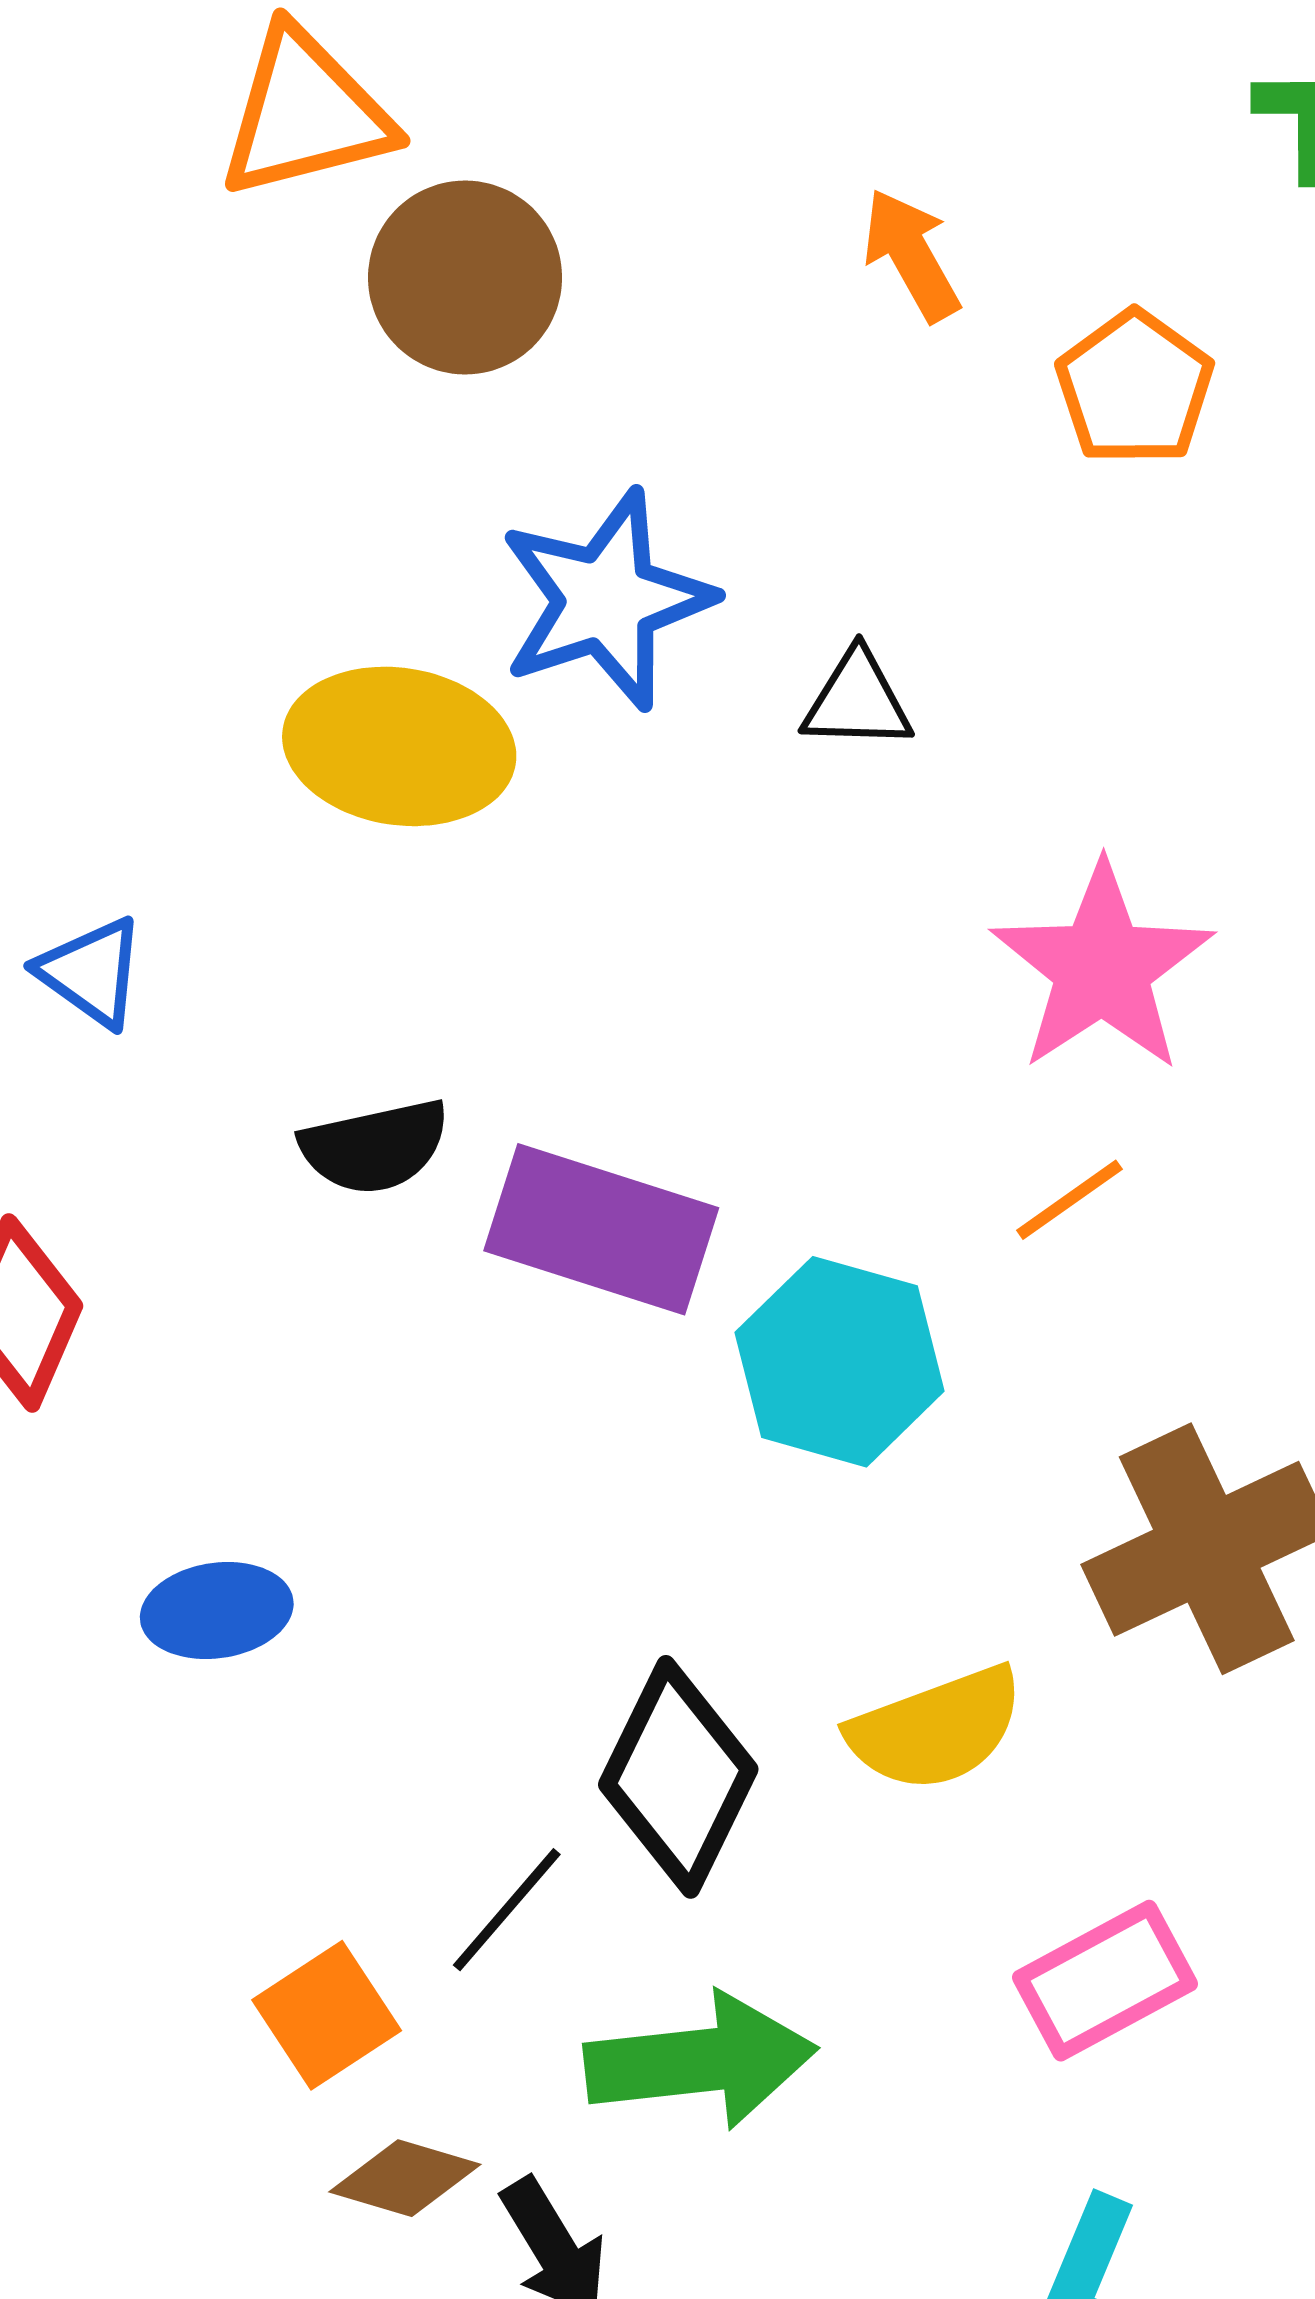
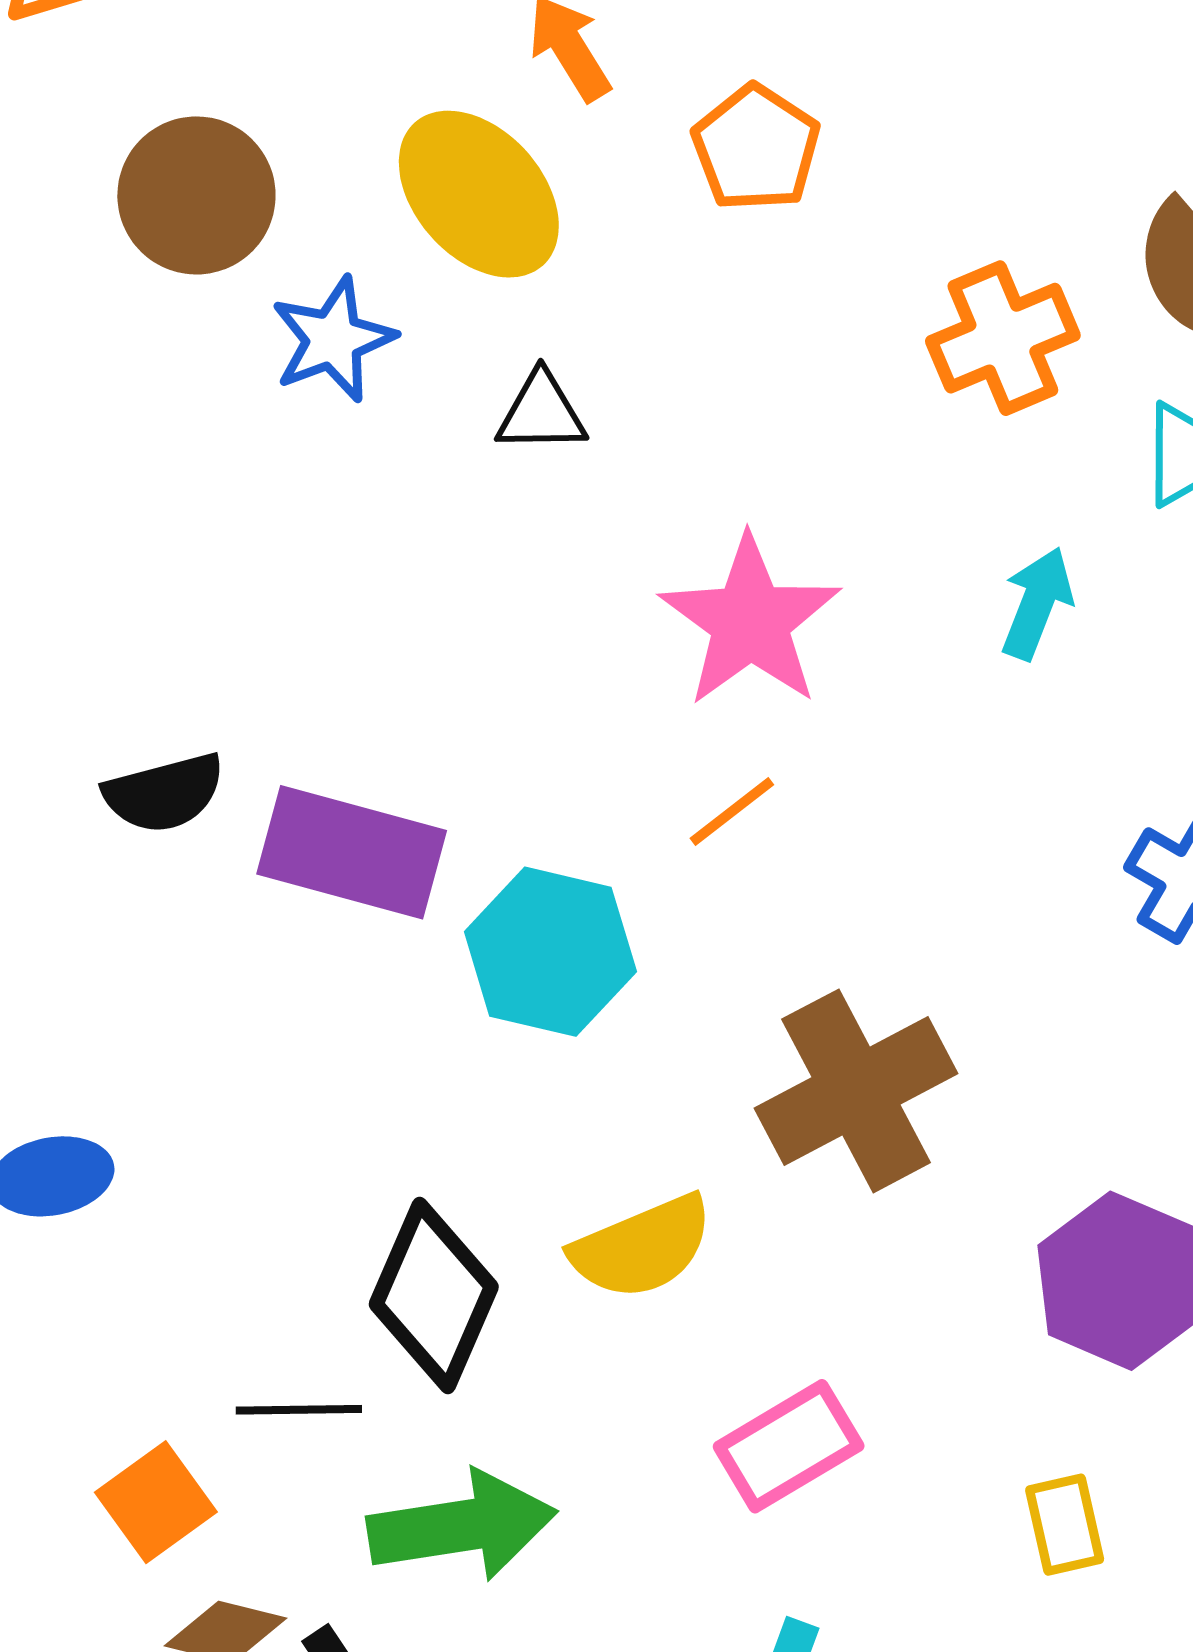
brown circle: (465, 277) -> (196, 195), moved
blue star: (606, 600) -> (333, 339), size x0.7
yellow ellipse: (399, 746) -> (479, 194), moved, turned 42
black line: (507, 1910) -> (299, 1410), turned 51

